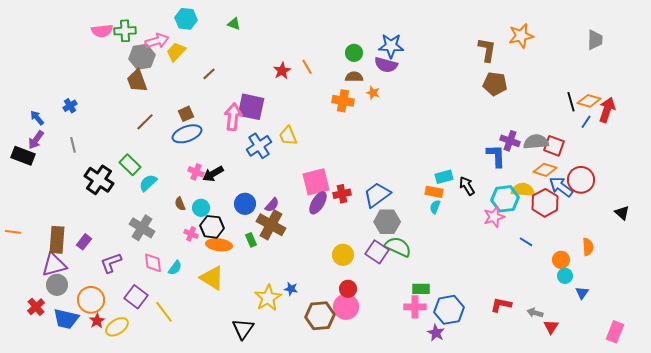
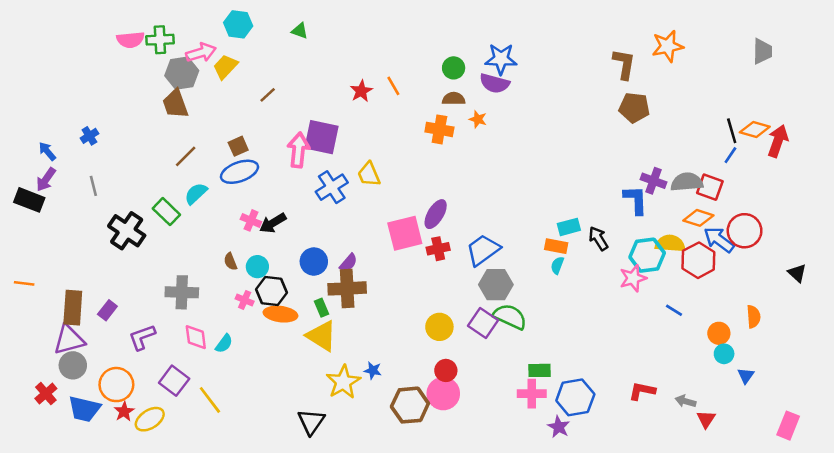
blue line: (586, 122) -> (730, 155), moved
cyan semicircle: (148, 183) -> (196, 194), moved
purple ellipse: (318, 203) -> (436, 214), moved
brown cross: (271, 225) -> (347, 288), turned -32
gray cross: (142, 228) -> (182, 292), turned -30
orange line: (13, 232) -> (24, 283), moved
yellow triangle: (212, 278) -> (321, 336), moved

